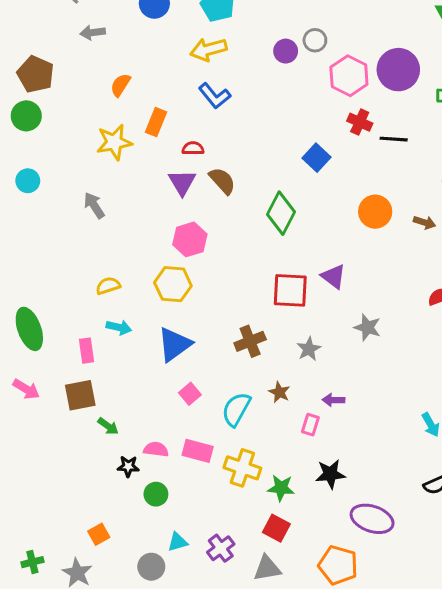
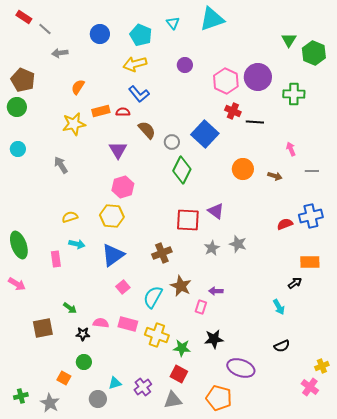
gray circle: (315, 40) -> (172, 142), moved
orange rectangle: (156, 122) -> (101, 111), turned 54
red semicircle: (193, 148) -> (123, 112), moved
blue square: (316, 158) -> (205, 134), size x1.5
brown semicircle: (222, 181) -> (147, 130), moved
gray star: (309, 349) -> (212, 248), moved
brown star: (279, 392) -> (181, 286), size x1.5
brown square: (80, 395) -> (43, 328), moved
green circle: (156, 494) -> (84, 362), moved
orange square: (99, 534) -> (64, 378), turned -32

